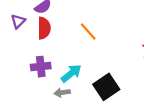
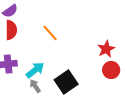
gray arrow: (62, 93) -> (35, 86), moved, turned 64

